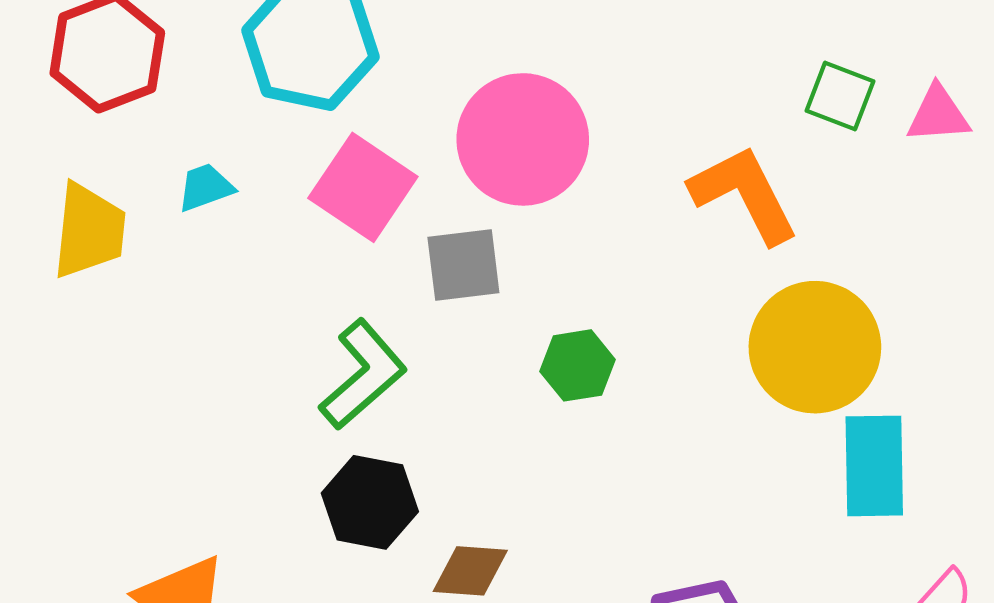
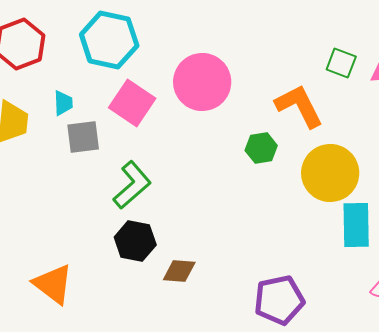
cyan trapezoid: (205, 187) -> (63, 103), turned 108
gray square: (463, 265) -> (83, 137), moved
green hexagon: (578, 365) -> (261, 148), moved

